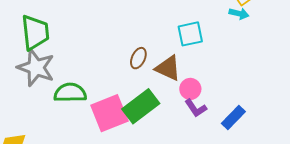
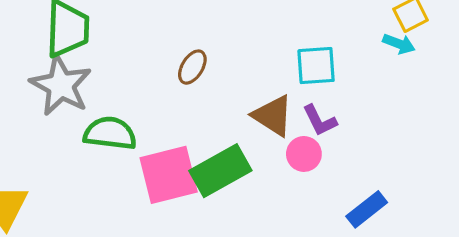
brown ellipse: (138, 58) -> (192, 67), moved
purple L-shape: (196, 108) -> (320, 121), moved

